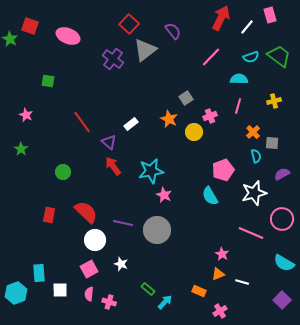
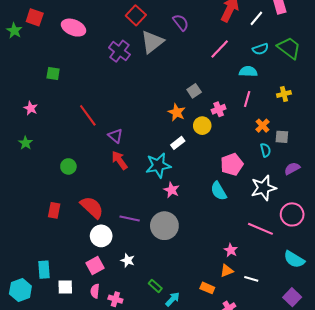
white rectangle: (131, 124) -> (178, 143), moved

